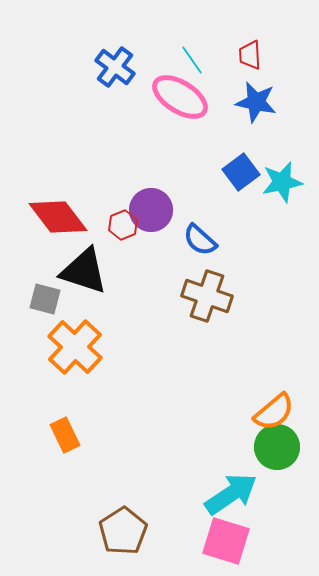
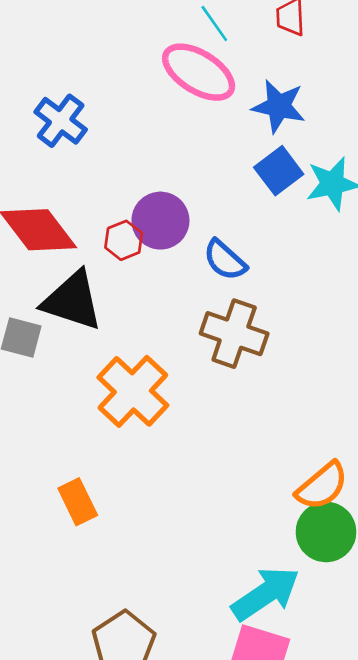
blue cross: (115, 67) -> (61, 121), moved
blue star: (256, 102) -> (279, 106), moved
orange cross: (75, 347) -> (133, 391), moved
orange rectangle: (65, 435) -> (78, 502), moved

